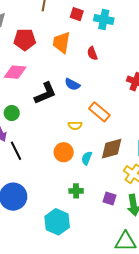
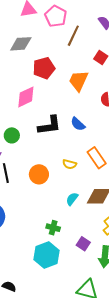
red pentagon: (25, 40) -> (44, 68), turned -30
pink diamond: (15, 72) -> (26, 97), turned -45
orange circle: (64, 152) -> (39, 174), moved
cyan hexagon: (57, 222) -> (46, 255), moved

